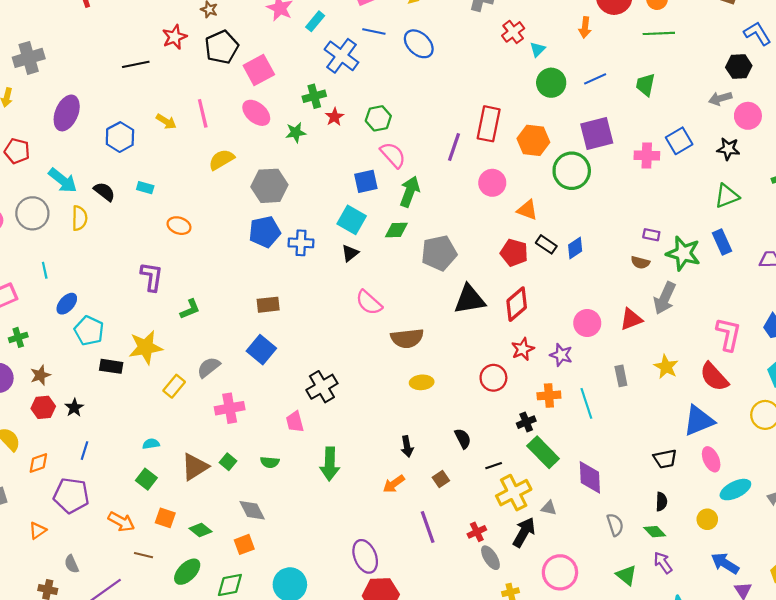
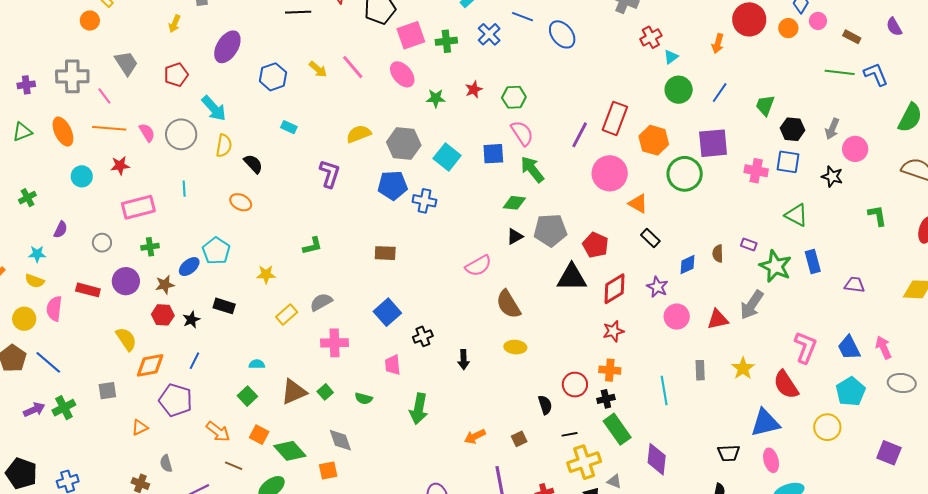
green line: (659, 33) -> (840, 72), moved
blue cross: (341, 56) -> (489, 34), size x0.7
black hexagon: (739, 66) -> (793, 129), moved
blue line: (595, 79) -> (720, 93), turned -40
green cross: (314, 96) -> (446, 41), moved
gray arrow: (720, 98) -> (832, 129), turned -60
pink line: (203, 113) -> (353, 67), turned -36
blue square: (679, 141) -> (788, 162), turned 30
red pentagon: (17, 151) -> (176, 75), turned 30
yellow semicircle: (221, 160) -> (359, 134), moved
pink circle: (492, 183) -> (610, 173), size x1.4
black semicircle: (104, 192) -> (253, 164), moved
green arrow: (410, 192) -> (532, 169), turned -68
green triangle: (727, 196) -> (796, 215), moved, turned 40
cyan square: (352, 220) -> (447, 157), moved
orange ellipse: (179, 226) -> (241, 202), moved
blue diamond: (575, 248) -> (688, 265), moved
black triangle: (350, 253) -> (515, 236), moved
red pentagon: (514, 253) -> (595, 245), moved
brown semicircle: (640, 263) -> (718, 253), moved, turned 66
purple L-shape: (152, 277) -> (330, 174), moved
pink semicircle: (369, 303) -> (478, 266), turned -80
blue ellipse: (67, 304) -> (189, 267), moved
brown semicircle: (407, 338) -> (508, 304), turned 56
yellow star: (146, 347) -> (266, 274), size x0.6
blue square: (261, 350) -> (387, 312), moved
purple star: (561, 355) -> (657, 287), moved
black rectangle: (111, 366) -> (224, 306), moved
red circle: (493, 378) -> (575, 385), moved
black cross: (322, 387) -> (423, 336), size x0.7
orange cross: (549, 395) -> (610, 370), moved
black arrow: (407, 446) -> (464, 360), moved
orange diamond: (38, 463) -> (150, 365), size x1.4
green diamond: (200, 530) -> (290, 451), size x1.5

